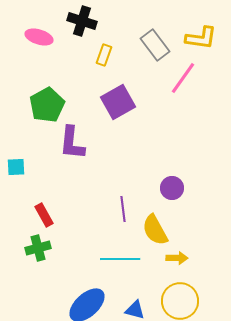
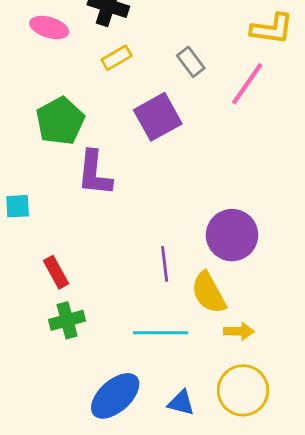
gray rectangle: (155, 45) -> (191, 62), moved, size x0.7
yellow rectangle: (104, 55) -> (117, 58), moved, turned 40
purple circle: (172, 188) -> (232, 235), size x1.6
green cross: (38, 248) -> (67, 320), moved

